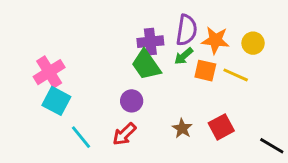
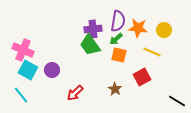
orange square: (205, 71) -> (119, 55), moved
pink cross: (49, 72) -> (23, 50), turned -35
purple circle: (132, 101) -> (52, 70), moved
red square: (221, 127) -> (142, 77), moved
cyan line: (81, 137) -> (21, 95), moved

